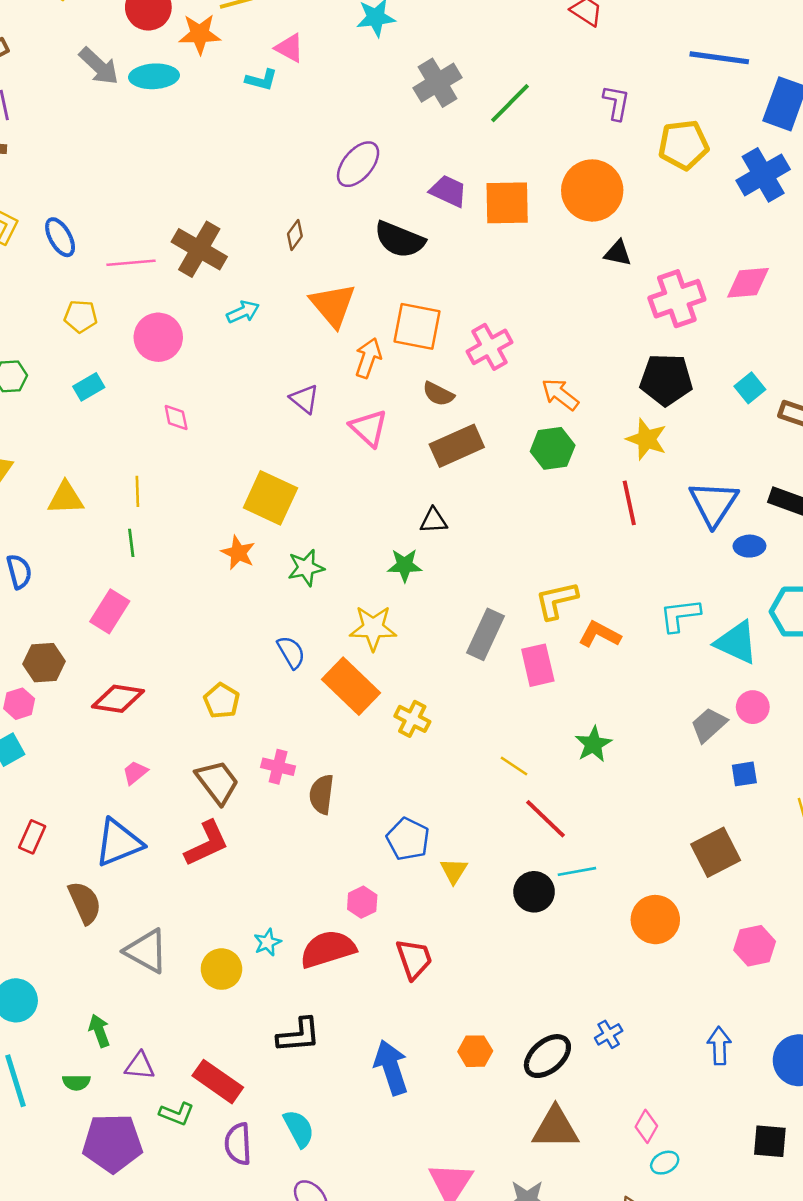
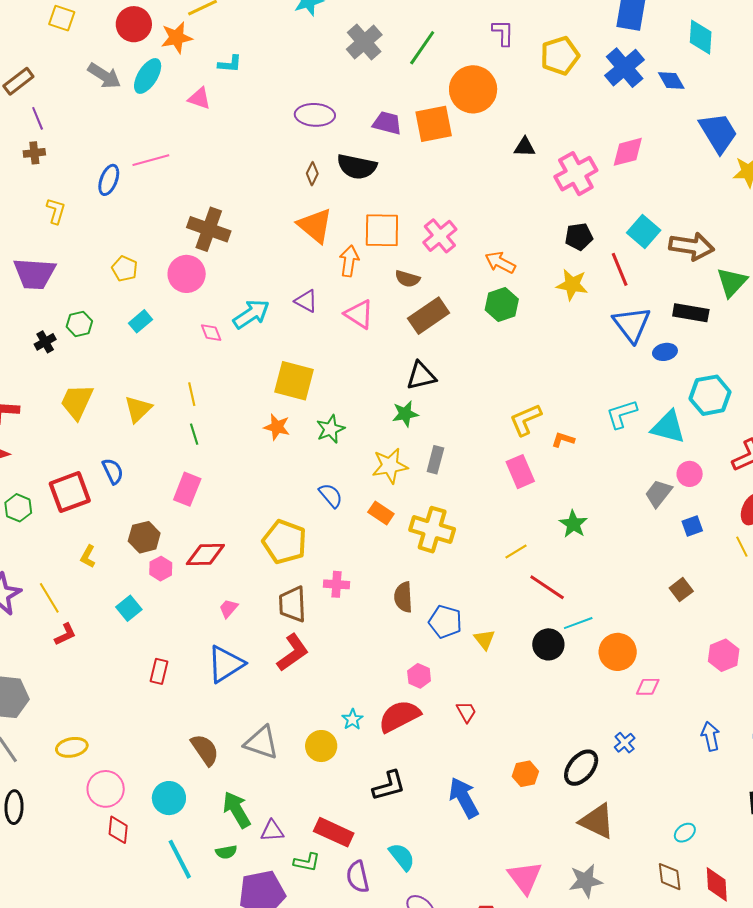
pink triangle: (289, 48) -> (199, 98), moved
cyan ellipse: (154, 76) -> (148, 76), turned -45
purple ellipse: (358, 164) -> (315, 115), turned 63
orange circle: (592, 190) -> (473, 89), moved
brown diamond: (295, 235) -> (312, 174), moved
blue ellipse: (60, 237) -> (109, 180), moved, turned 60
brown cross: (199, 249) -> (209, 229), moved
pink line: (131, 263) -> (151, 160), moved
cyan arrow: (243, 312) -> (251, 314), moved, size x1.5
yellow pentagon: (81, 316) -> (125, 269), turned 30
black pentagon: (666, 380) -> (579, 237), size x0.7
cyan square: (750, 388) -> (644, 232), size x1.4
yellow triangle: (66, 498) -> (138, 409), turned -32
red line: (629, 503) -> (620, 269), moved
black triangle: (434, 521) -> (421, 376), size x1.4
gray rectangle: (485, 634) -> (435, 460), moved, size x0.7
orange L-shape: (600, 634) -> (563, 440), size x0.7
orange rectangle: (351, 686) -> (381, 513), size x0.6
yellow pentagon: (222, 701) -> (285, 542), size x1.6
pink hexagon: (19, 704) -> (161, 569), moved
yellow cross: (412, 719) -> (432, 530), size x1.6
yellow line: (514, 766) -> (516, 551), turned -55
brown trapezoid: (217, 782) -> (292, 604), turned -135
brown semicircle: (322, 794) -> (403, 597), moved
brown square: (716, 852) -> (681, 590), size x0.6
brown semicircle: (85, 903) -> (205, 750), moved
orange circle: (655, 920) -> (618, 652), moved
red trapezoid: (414, 959) -> (466, 712), size x0.7
green arrow: (99, 1031) -> (237, 810), size x1.5
pink diamond: (646, 1126) -> (648, 687), moved, turned 70
brown triangle: (556, 1128) -> (597, 821), turned 36

